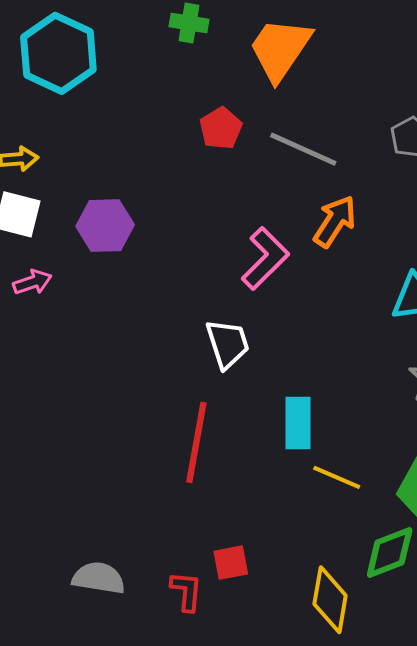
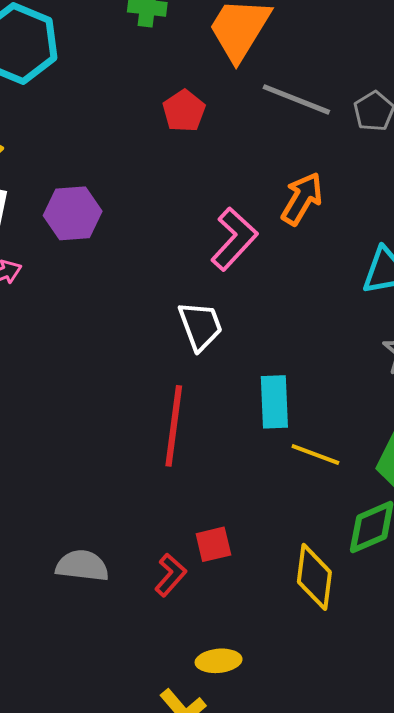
gray line: (303, 149) -> (296, 99), moved
red L-shape: (186, 591) -> (170, 575), turned 39

